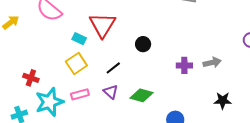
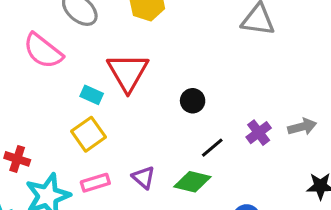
purple cross: (184, 65) -> (259, 133), turned -35
black line: (113, 68) -> (212, 148), moved

